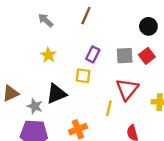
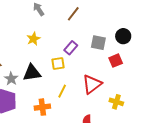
gray square: (125, 56) -> (98, 43), moved
yellow square: (83, 76) -> (58, 64), turned -32
yellow line: (109, 108) -> (62, 91), moved

